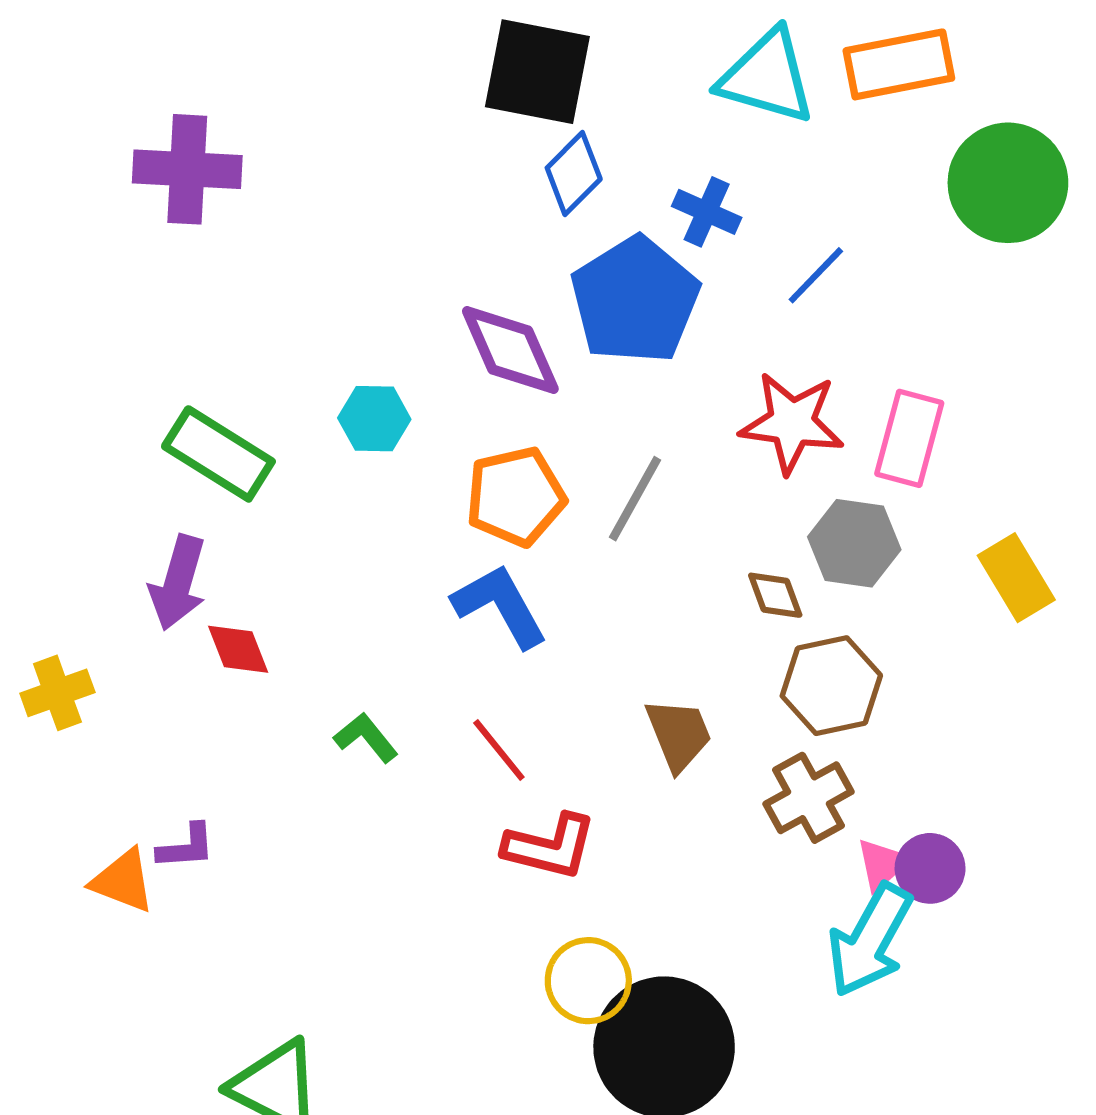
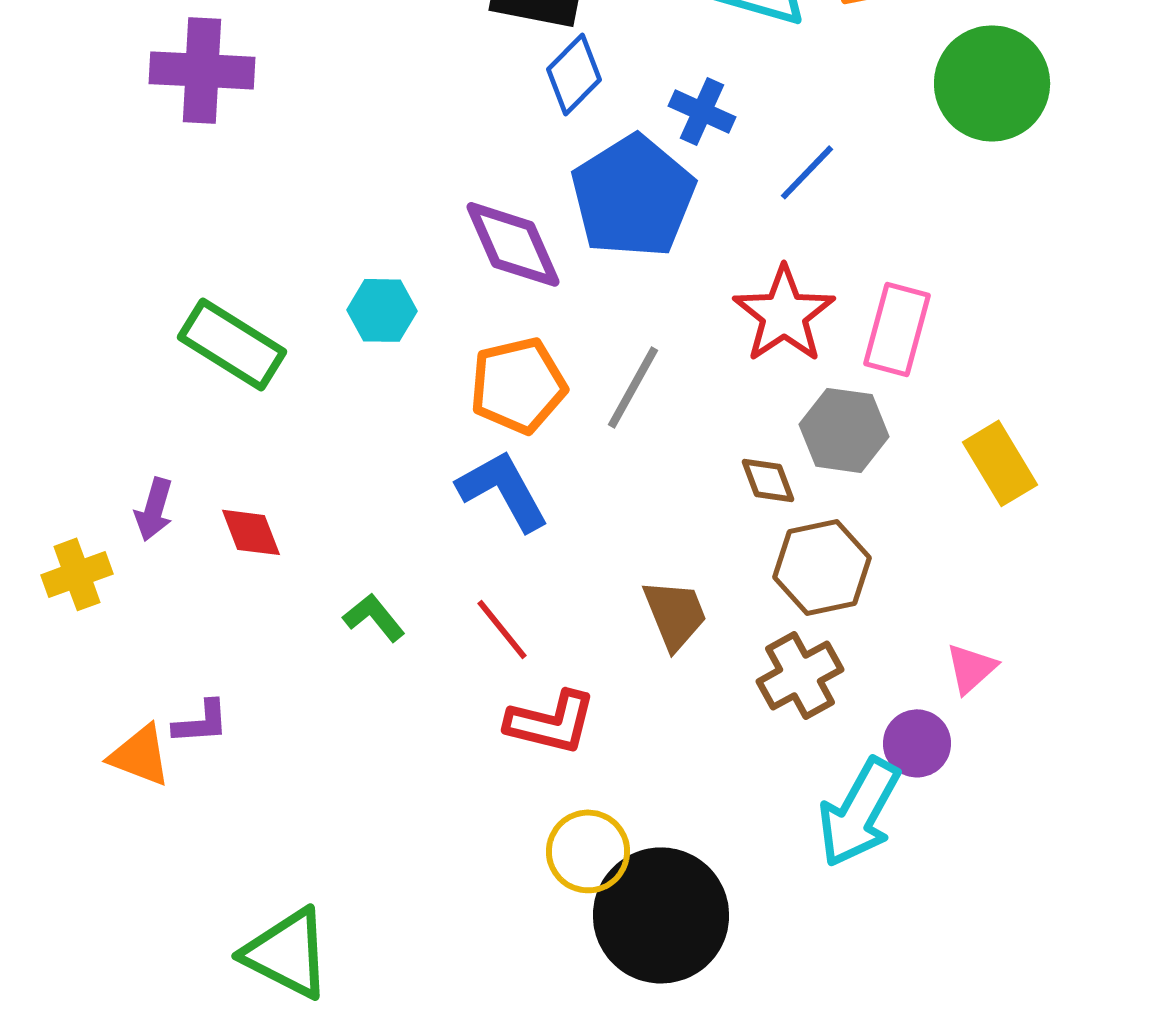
red star: (792, 423) -> (784, 314), turned 30
purple arrow: (178, 583) -> (154, 509), moved, size x0.7
pink triangle: (882, 864) -> (971, 668), moved

